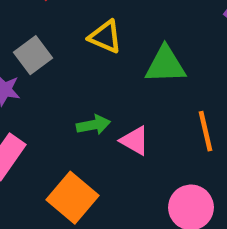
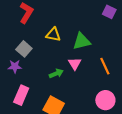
pink triangle: (135, 141) -> (75, 64), moved, turned 40

